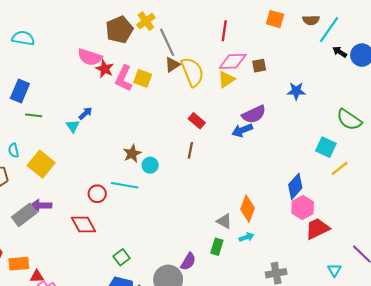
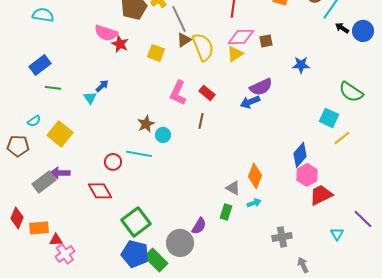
pink L-shape: (124, 78) -> (178, 93), moved
blue rectangle: (20, 91) -> (40, 65), turned 30
cyan semicircle: (14, 150) -> (34, 121), turned -112
green square: (122, 257) -> (136, 222), size x1.8

